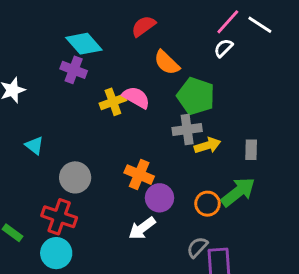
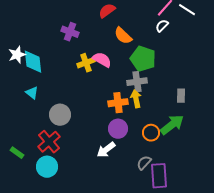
cyan diamond: (84, 44) -> (33, 62), moved, turned 35
purple cross: (74, 70) -> (70, 32), moved
yellow arrow: (207, 145) -> (136, 99), moved, turned -84
orange cross: (139, 175) -> (118, 103), moved, turned -30
red cross: (59, 217) -> (49, 142), turned 30

